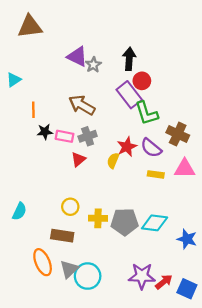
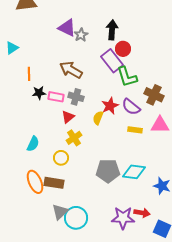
gray cross: (88, 136) -> (76, 97), turned 35
cyan semicircle: (19, 211) -> (33, 144), moved
yellow cross: (98, 218) -> (74, 138), moved, turned -35
orange ellipse: (43, 262) -> (35, 182), moved
red arrow: (164, 282) -> (142, 213), moved, turned 49

